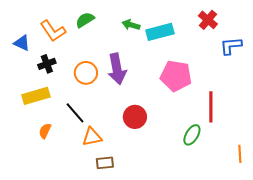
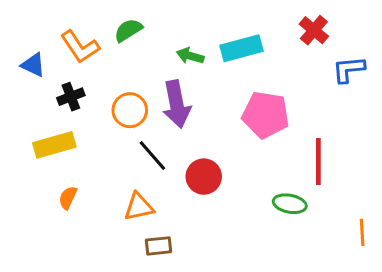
green arrow: (131, 25) -> (190, 56), moved
black line: (75, 113) -> (152, 155), moved
green ellipse: (192, 135) -> (290, 204), turned 70

